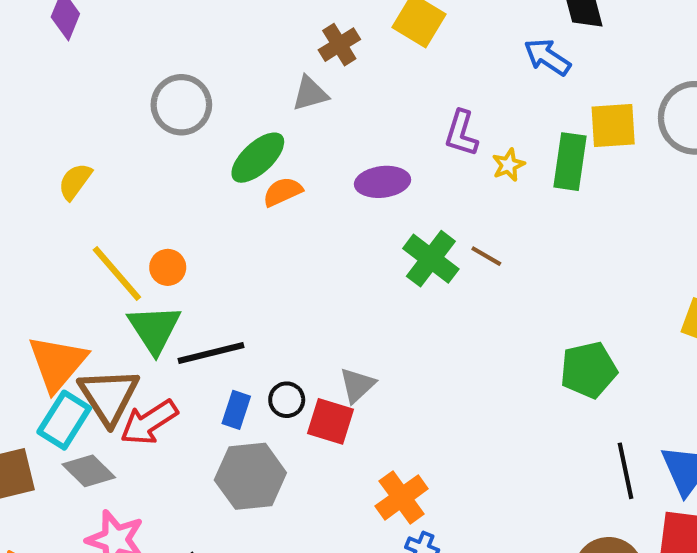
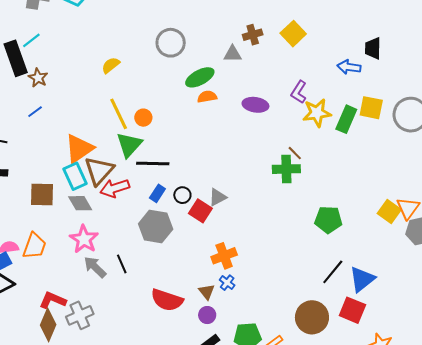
blue arrow: (547, 57) -> (349, 67), turned -40
yellow star: (508, 165) -> (317, 113), size x1.8
green cross: (431, 259) -> (286, 169), moved, turned 36
cyan rectangle: (64, 420) -> (75, 176), turned -72
black line: (625, 471) -> (333, 272), turned 36

